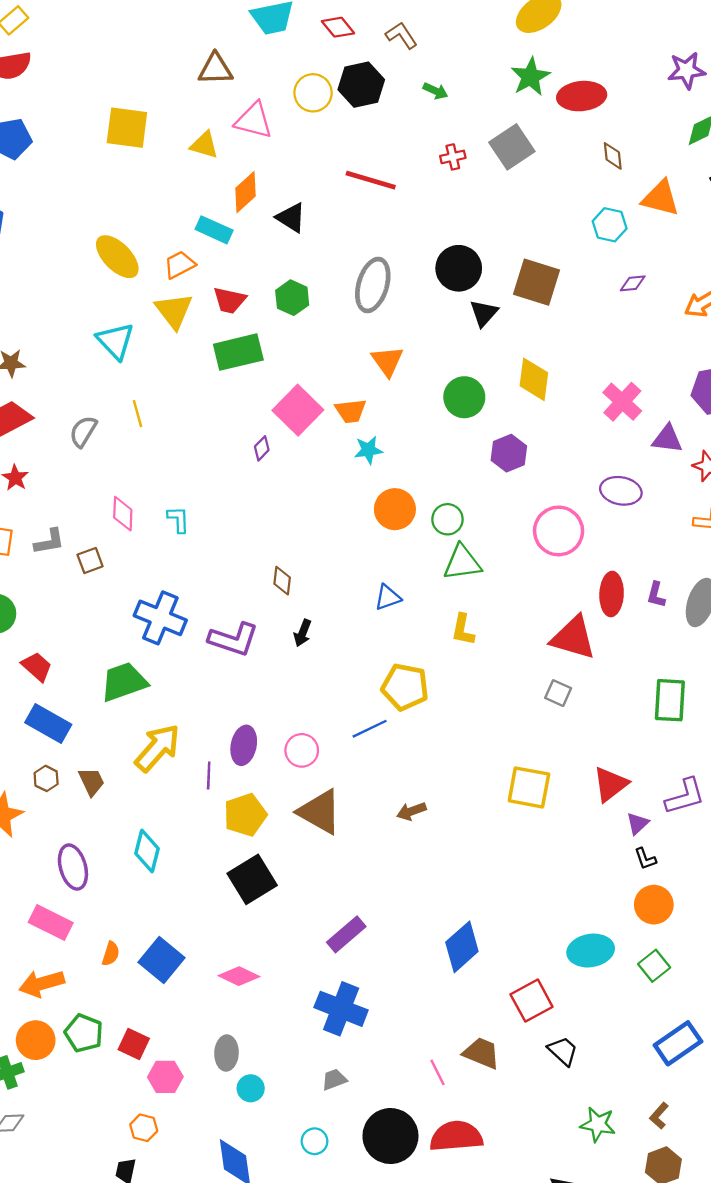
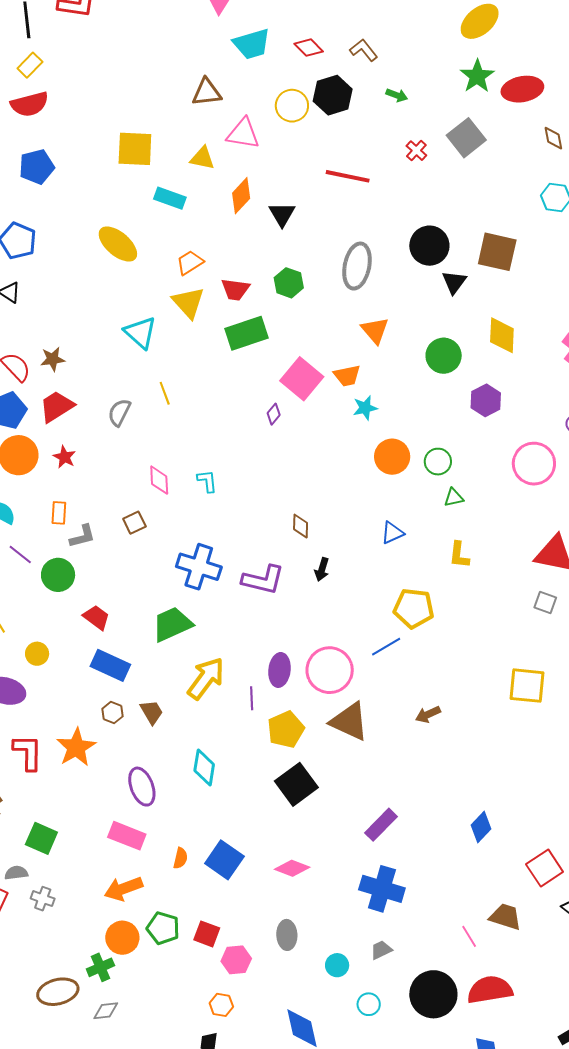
red cross: (453, 157) -> (416, 151), turned -30
black triangle: (291, 218) -> (282, 214), turned 32
cyan rectangle: (214, 230) -> (170, 198), moved
yellow ellipse: (117, 257) -> (118, 244), moved
gray L-shape: (49, 542) -> (82, 536), moved
green triangle: (462, 563) -> (454, 498), size x0.6
pink circle: (302, 750) -> (330, 670), size x1.6
blue diamond: (462, 947) -> (481, 827), size x0.7
cyan circle: (251, 1088) -> (337, 965), moved

